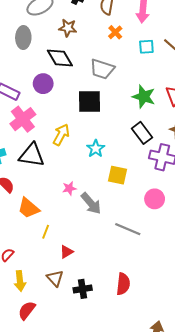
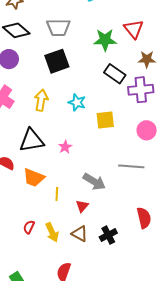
black triangle: (32, 155) -> (32, 140), moved
gray arrow: (91, 203) -> (94, 182), moved
yellow arrow: (20, 281) -> (52, 232), moved

